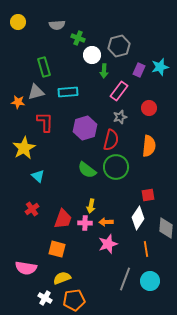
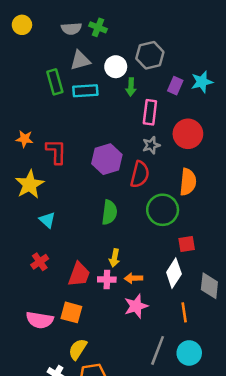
green cross: (78, 38) -> (98, 27), moved
pink rectangle: (119, 91) -> (150, 112), turned -30
gray triangle: (36, 92) -> (80, 60), moved
cyan rectangle: (68, 92) -> (85, 91), moved
orange star: (18, 102) -> (25, 139), moved
red circle: (149, 108) -> (188, 134), size x1.5
green circle: (116, 167) -> (163, 210), moved
green semicircle: (87, 170) -> (109, 212), turned -120
pink semicircle: (26, 268) -> (40, 320), moved
yellow semicircle: (62, 278) -> (78, 349), turned -36

